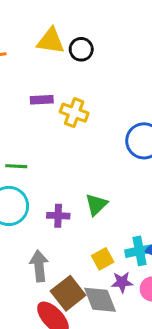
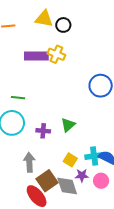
purple rectangle: (42, 100) -> (36, 56), size x1.6
yellow cross: (74, 113) -> (56, 54), moved
yellow square: (103, 259) -> (70, 160), turned -32

